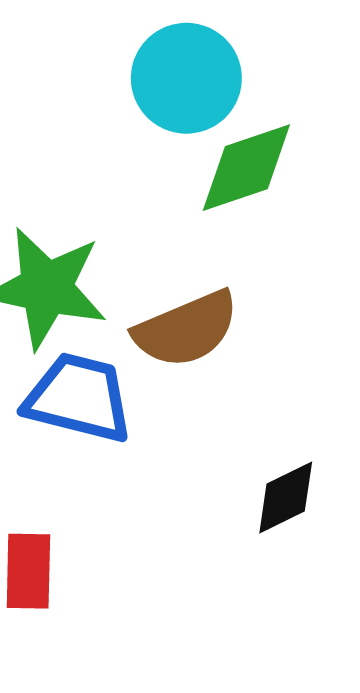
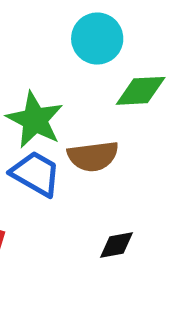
cyan circle: (186, 78) -> (97, 39), moved

